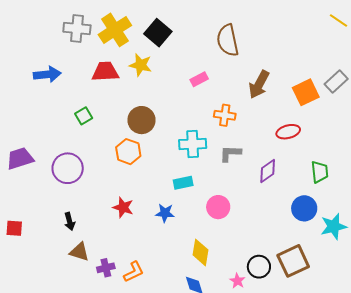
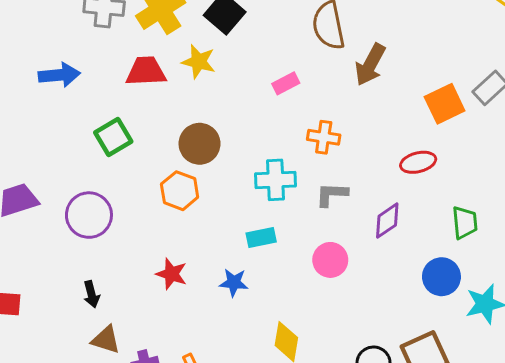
brown arrow: (259, 85) -> (370, 65), moved
green square: (84, 116) -> (113, 137), size x1.4
pink circle: (218, 207) -> (330, 260), moved

